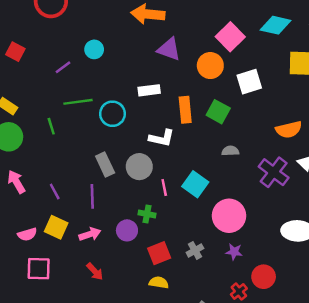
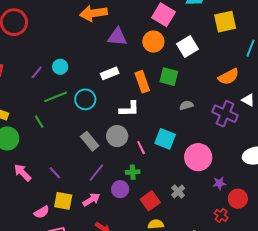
cyan circle: (94, 49) -> (60, 67), moved
purple line: (92, 196) -> (96, 173), moved, turned 54
purple star: (234, 252) -> (219, 183), moved

